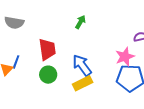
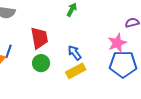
blue arrow: (82, 65) -> (75, 53), size x0.7

